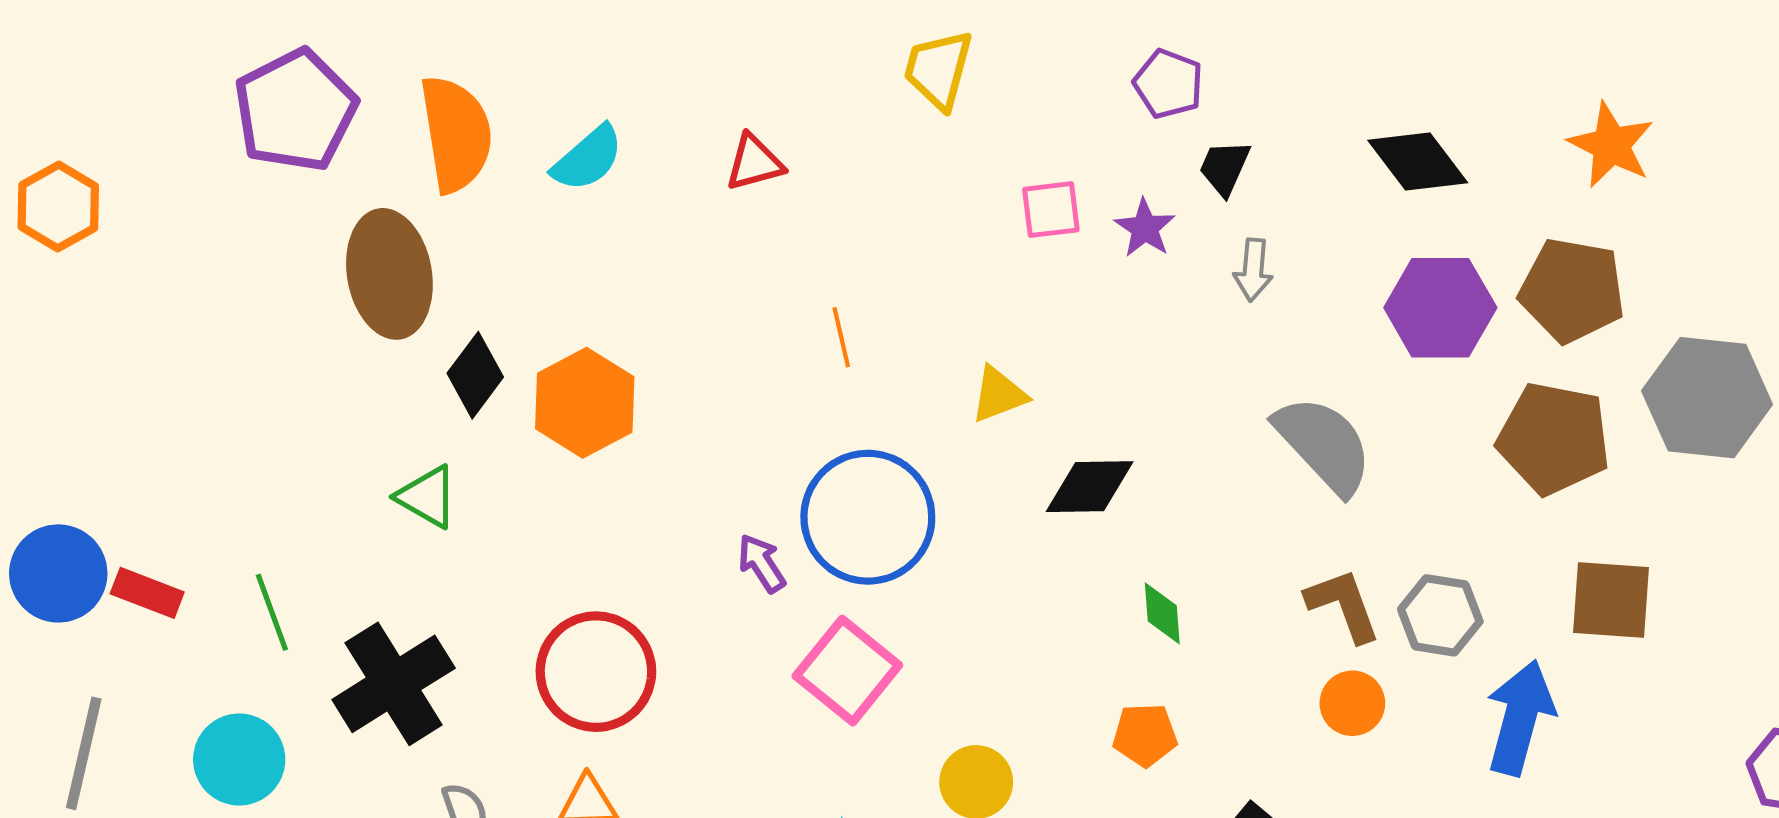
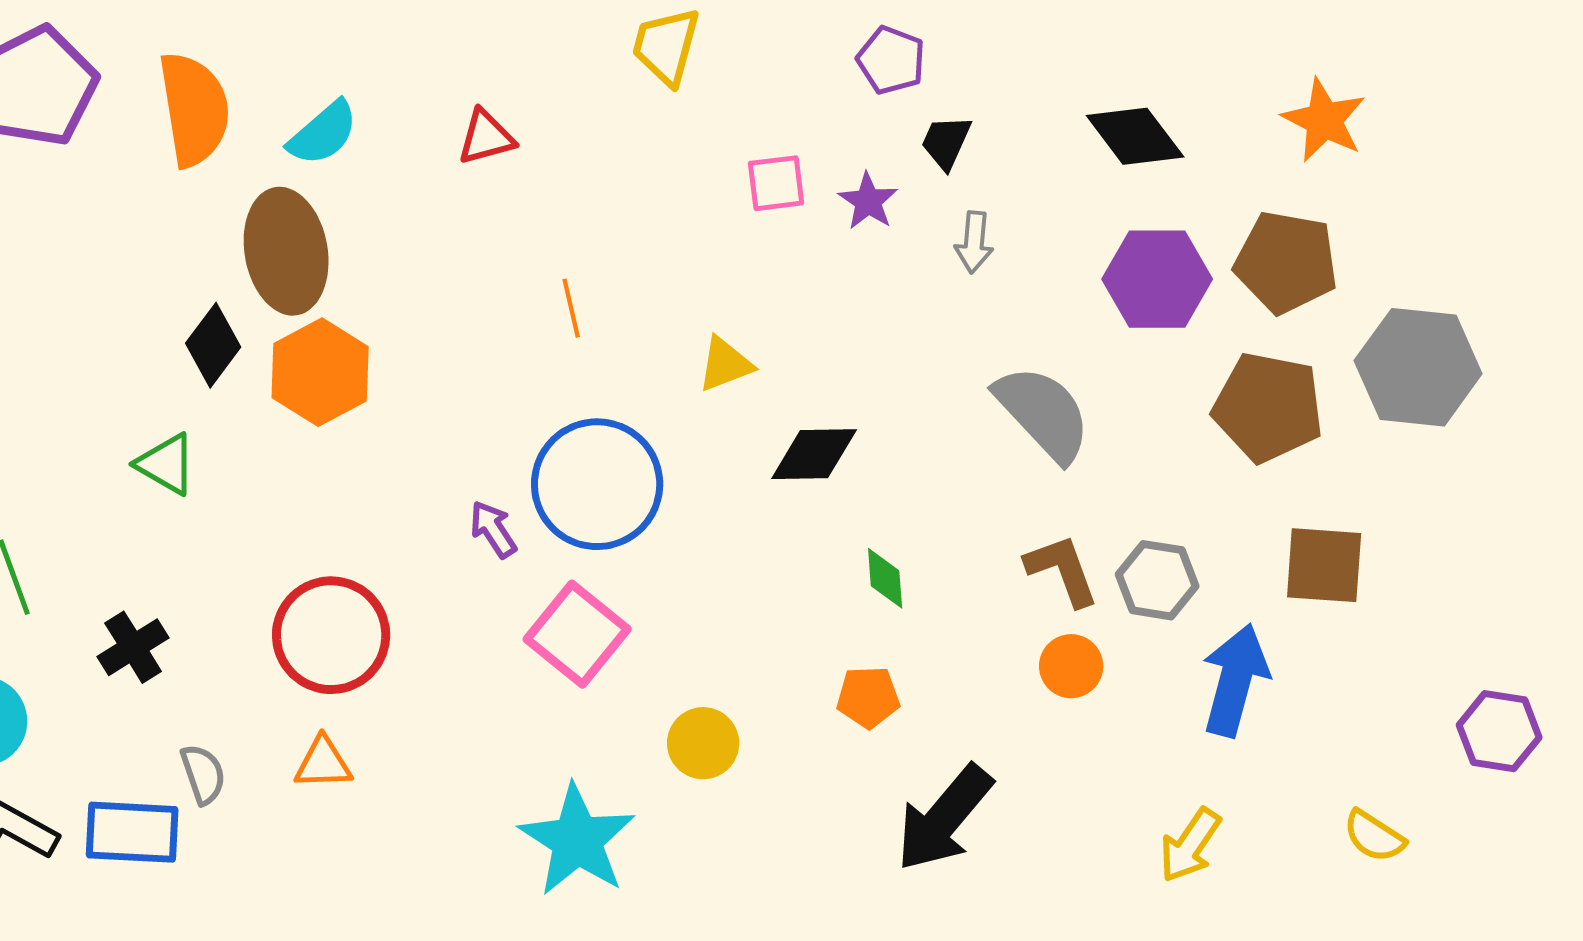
brown ellipse: (389, 274) -> (286, 251), moved
black cross: (394, 684) -> (133, 647), size x0.6

